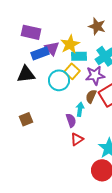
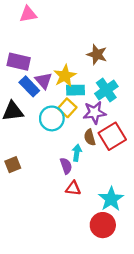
blue rectangle: (40, 53) -> (29, 86), turned 66
brown semicircle: (91, 96) -> (90, 137), turned -40
red triangle: (77, 139) -> (73, 188), turned 40

